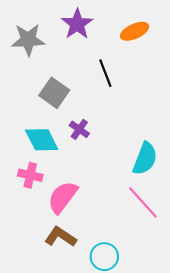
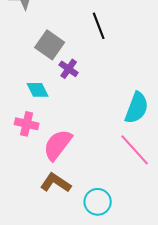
purple cross: (79, 129) -> (69, 69), moved
cyan diamond: (42, 140) -> (38, 90), size x0.7

